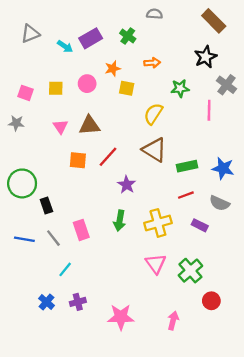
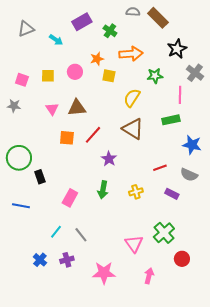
brown rectangle: (214, 21) -> (158, 18), moved
purple rectangle: (91, 38) -> (82, 22), moved
orange arrow: (152, 63) -> (131, 54), size x1.6
green rectangle: (187, 166) -> (171, 120), moved
yellow cross: (158, 223) -> (136, 192), size x0.6
pink rectangle: (81, 230) -> (70, 198), turned 48
gray line: (53, 238) -> (81, 235), moved
pink triangle: (156, 264) -> (134, 244), moved

